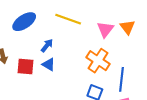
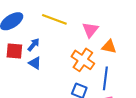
orange triangle: (127, 27) -> (109, 47), moved, turned -42
red square: (25, 67) -> (14, 51), moved

